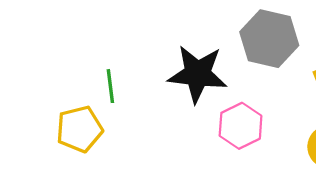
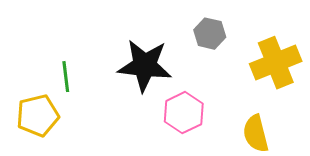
gray hexagon: (269, 39) -> (210, 34), size x0.6

